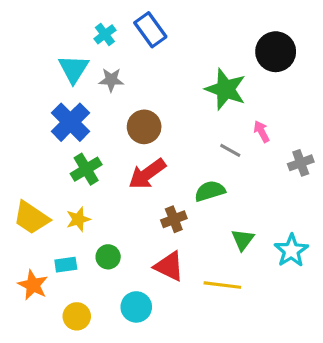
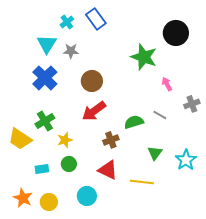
gray line: (230, 150) -> (160, 115), moved
green cross: (86, 169) -> (45, 121), moved
yellow star: (78, 219) -> (65, 140), moved
orange star: (33, 285) -> (23, 198), moved

